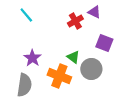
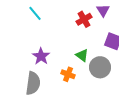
purple triangle: (94, 12) -> (103, 10), turned 32
orange cross: (59, 76) -> (68, 74), size x0.6

